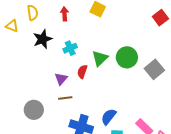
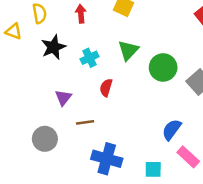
green triangle: (100, 58) -> (128, 50), moved
purple triangle: (61, 79) -> (63, 98), moved
blue semicircle: (109, 117) -> (172, 130), moved

